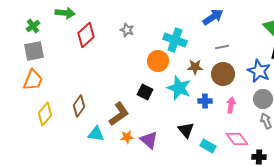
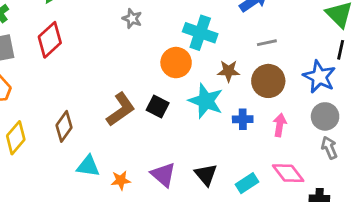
red diamond: (86, 35) -> (50, 40), moved
brown L-shape: (119, 114) -> (121, 109), moved
black triangle: (186, 130) -> (206, 175), moved
orange star: (127, 137) -> (121, 180), moved
cyan rectangle: (208, 146) -> (247, 183), turned -63

